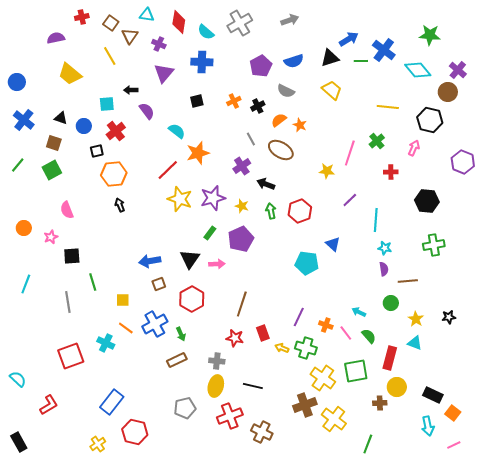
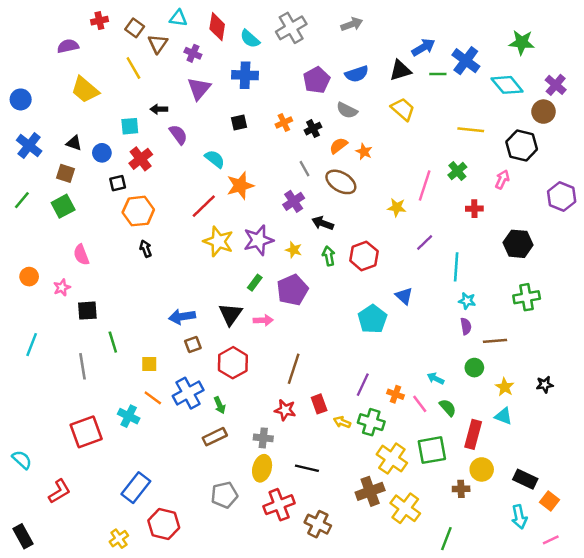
cyan pentagon: (307, 263) -> (372, 319), turned 30

